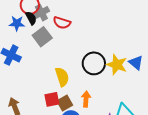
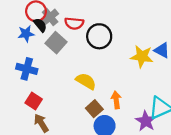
black circle: (94, 63) -> (99, 36), moved
yellow semicircle: (62, 77) -> (86, 81), turned -30
red square: (52, 99) -> (34, 101), moved, turned -35

